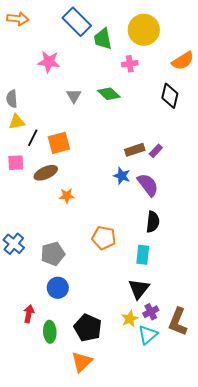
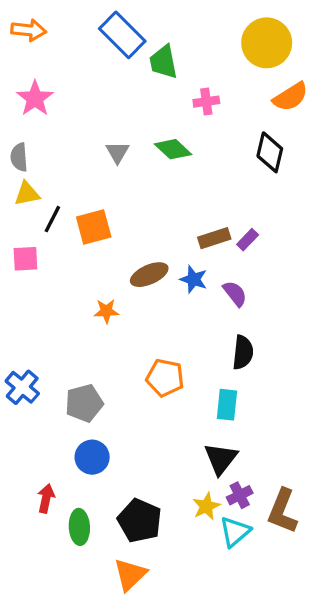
yellow circle: (144, 30) -> (267, 43), moved
pink star: (49, 62) -> (35, 98), moved, turned 30
brown ellipse: (46, 173) -> (149, 275), moved
purple semicircle: (148, 185) -> (235, 294), size x0.7

